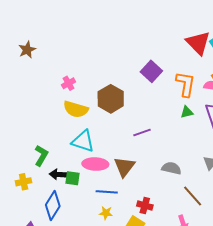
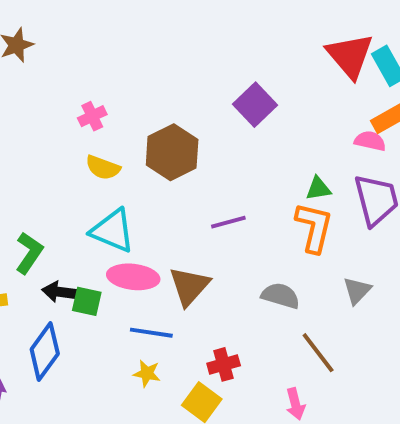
orange L-shape: (186, 84) -> (314, 227), moved
yellow semicircle: (76, 109) -> (103, 168), size x0.7
red cross: (145, 205) -> (224, 364), turned -35

